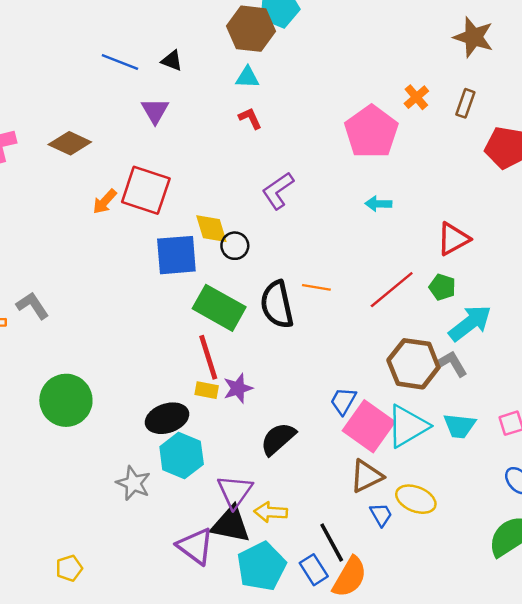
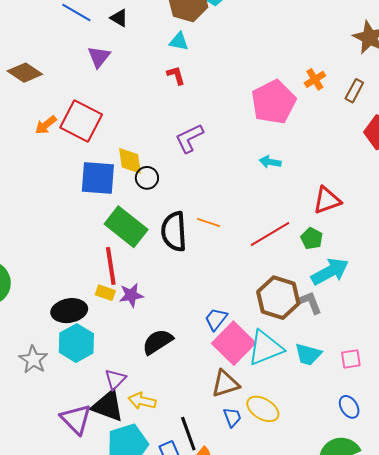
purple triangle: (235, 491) -> (115, 379), size x0.7

